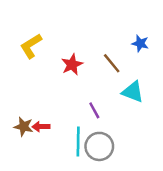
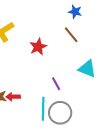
blue star: (140, 43) -> (75, 12), moved
brown line: (112, 63) -> (71, 35), moved

